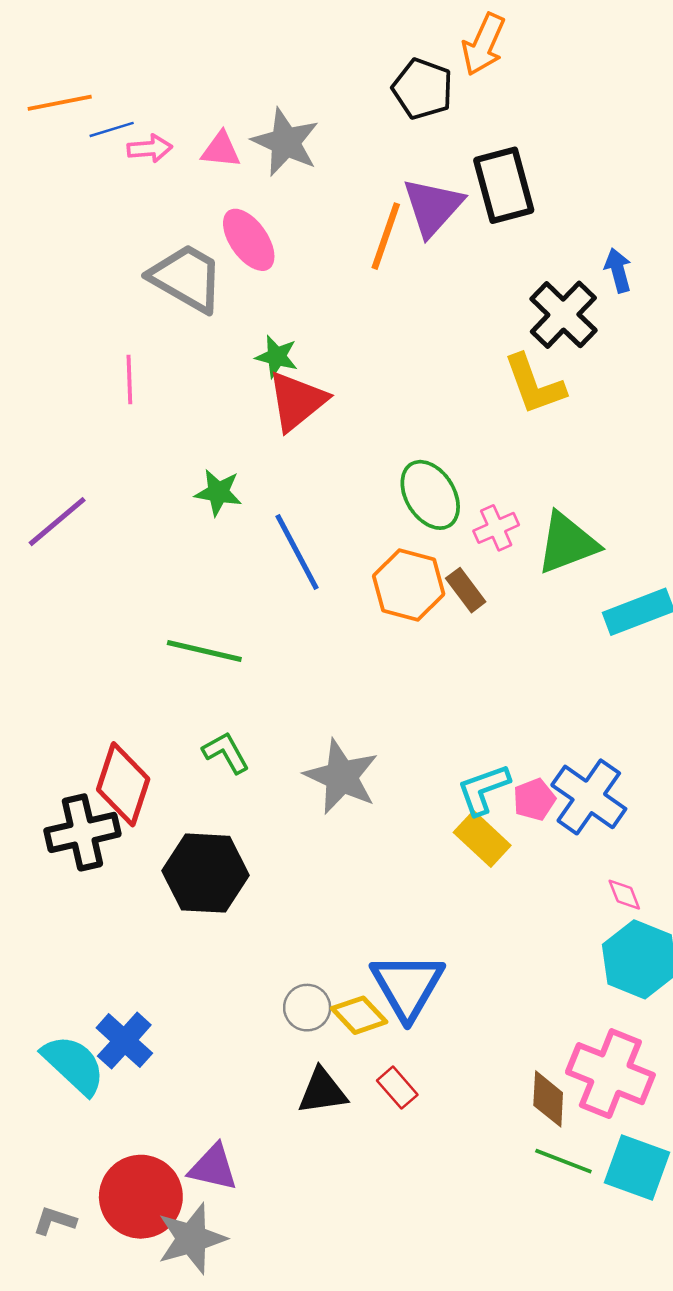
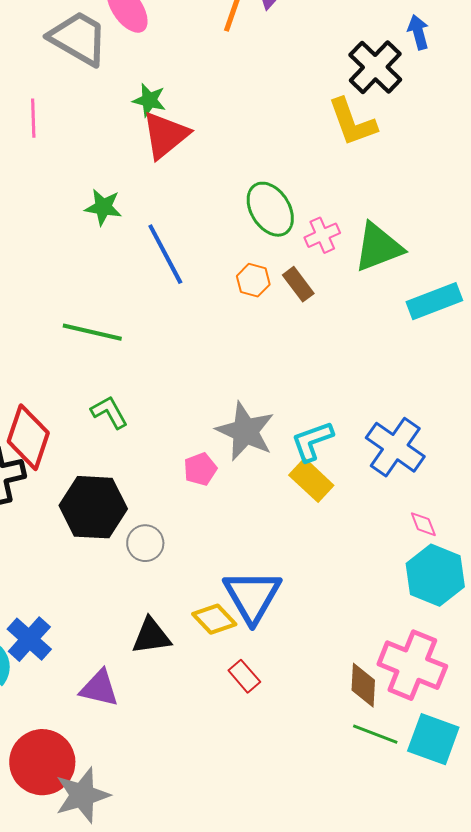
orange hexagon: (409, 585) -> (253, 280), size x0.6
gray star: (341, 777) -> (245, 431), moved
pink pentagon: (534, 799) -> (200, 469), moved
gray circle: (307, 1008) -> (145, 543), moved
black triangle: (322, 1091) -> (151, 636), moved
purple triangle: (213, 1167) -> (99, 688), moved

